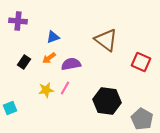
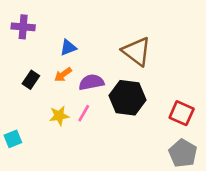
red square: (141, 62) -> (182, 113), moved
black hexagon: (107, 101) -> (127, 98), moved

